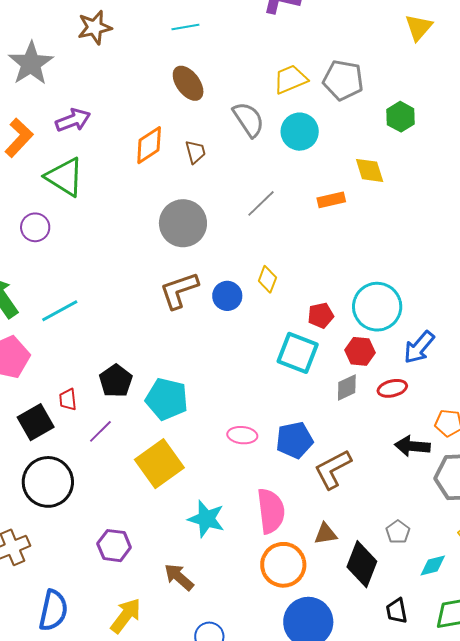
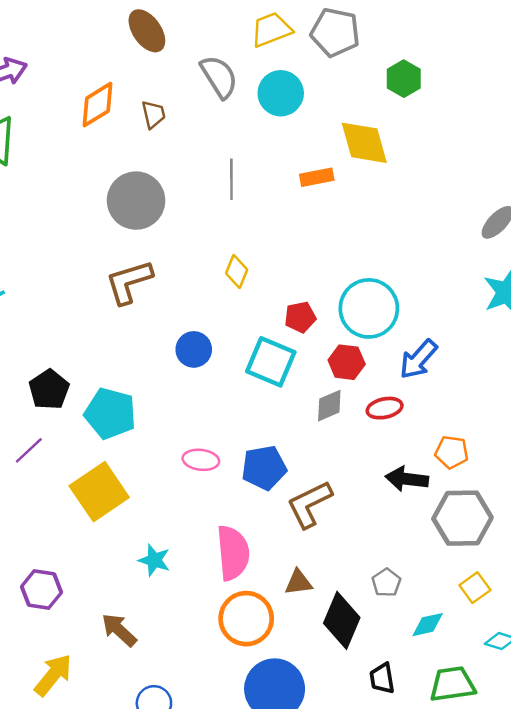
yellow diamond: (370, 170) -> (364, 143), size x1.4
gray line: (261, 203) -> (231, 179), turned -48
blue circle: (227, 296) -> (194, 349), moved
cyan star: (206, 519) -> (154, 560), size x0.7

